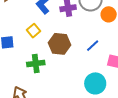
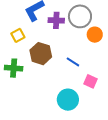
blue line: (93, 46) -> (73, 62), turned 64

